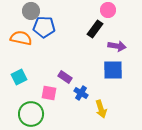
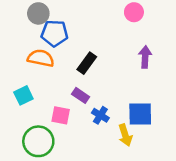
black rectangle: (95, 29) -> (87, 63), moved
orange semicircle: (21, 38) -> (41, 58), moved
purple arrow: (117, 46) -> (145, 57), turned -96
blue square: (113, 70) -> (140, 114), moved

